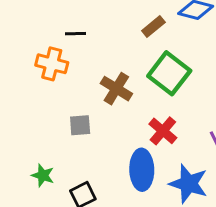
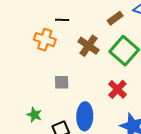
brown cross: (116, 89) -> (88, 46), moved
blue ellipse: (142, 170) -> (85, 116), moved

